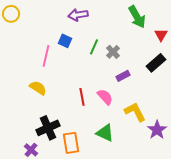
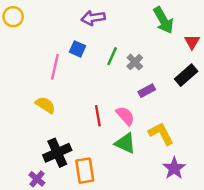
purple star: (157, 130) -> (174, 168), moved
green triangle: (105, 133) -> (125, 143), moved

